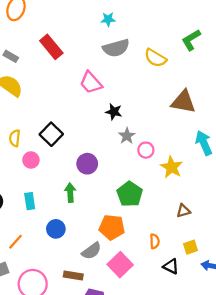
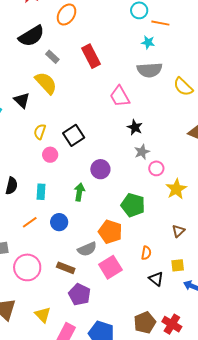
green pentagon: (130, 194) -> (133, 205), turned -30
brown triangle: (183, 211) -> (178, 231), turned -40
orange line: (16, 242) -> (30, 222), moved

